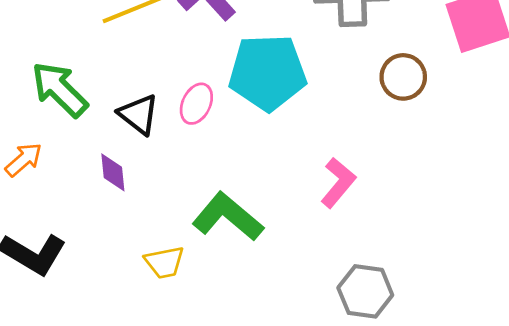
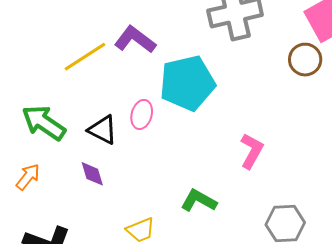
brown circle: (403, 77) -> (305, 60), moved
green L-shape: (228, 217) -> (199, 201), moved, size x0.7

